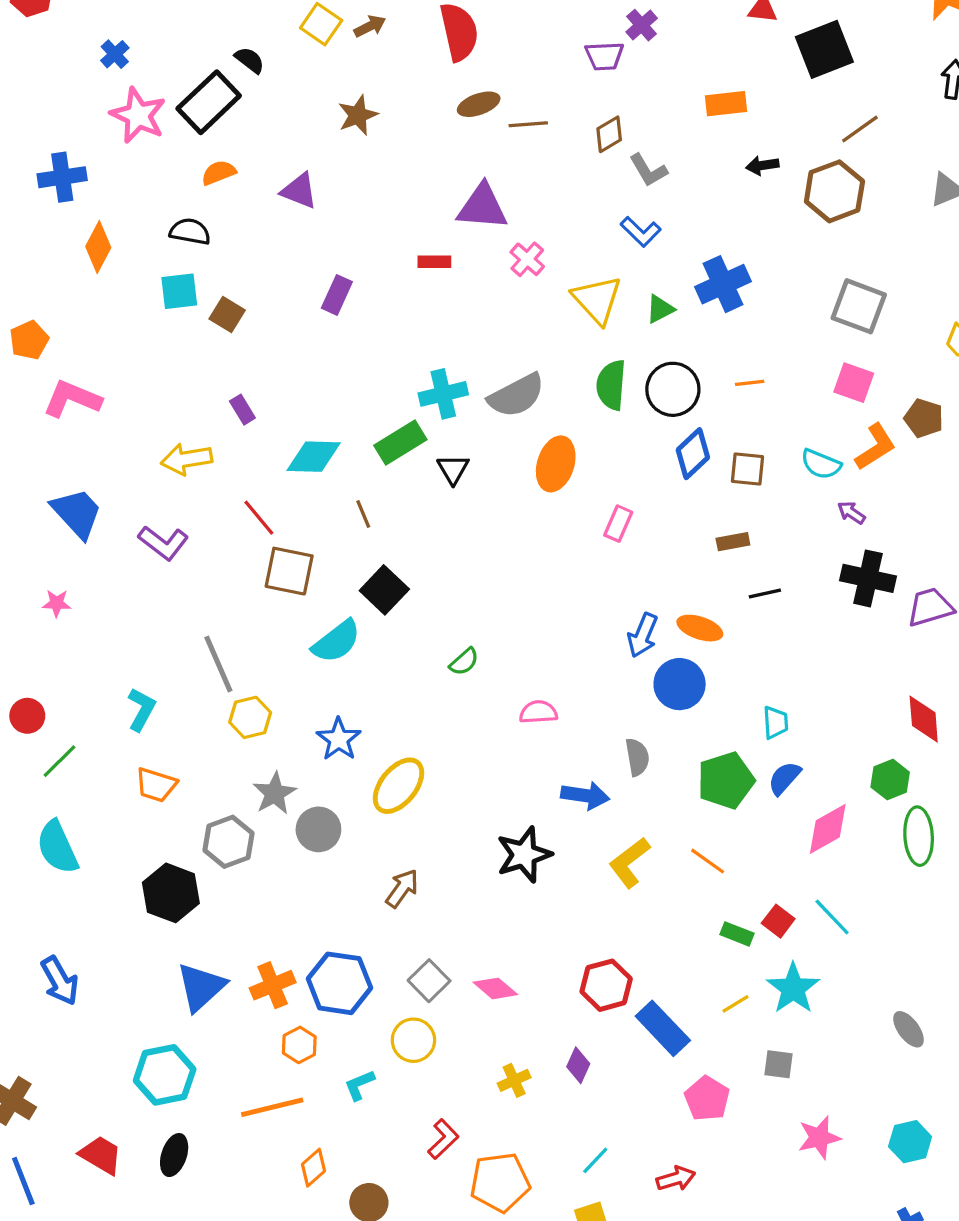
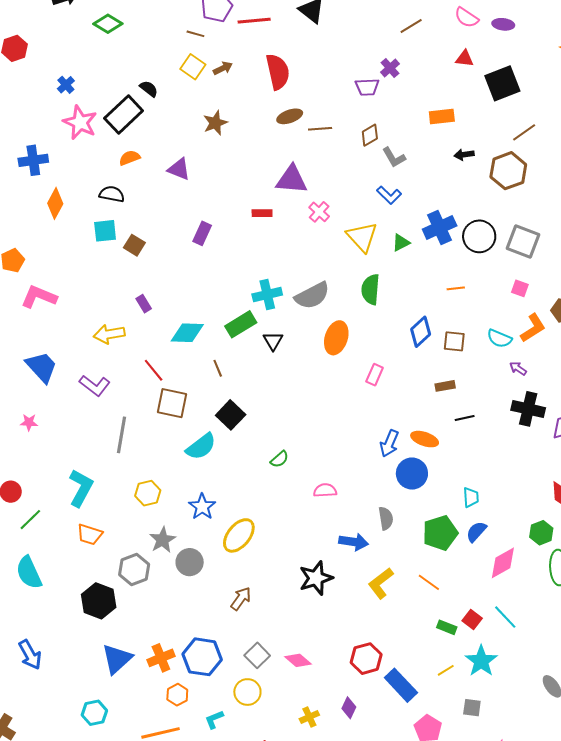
pink square: (854, 383) -> (520, 288), size x0.7
black circle: (673, 389) -> (479, 236), moved
gray line: (218, 664) -> (121, 435), moved, turned 33
cyan L-shape: (141, 709) -> (81, 488), size x1.4
cyan hexagon: (165, 1075) -> (94, 713), size x0.7

